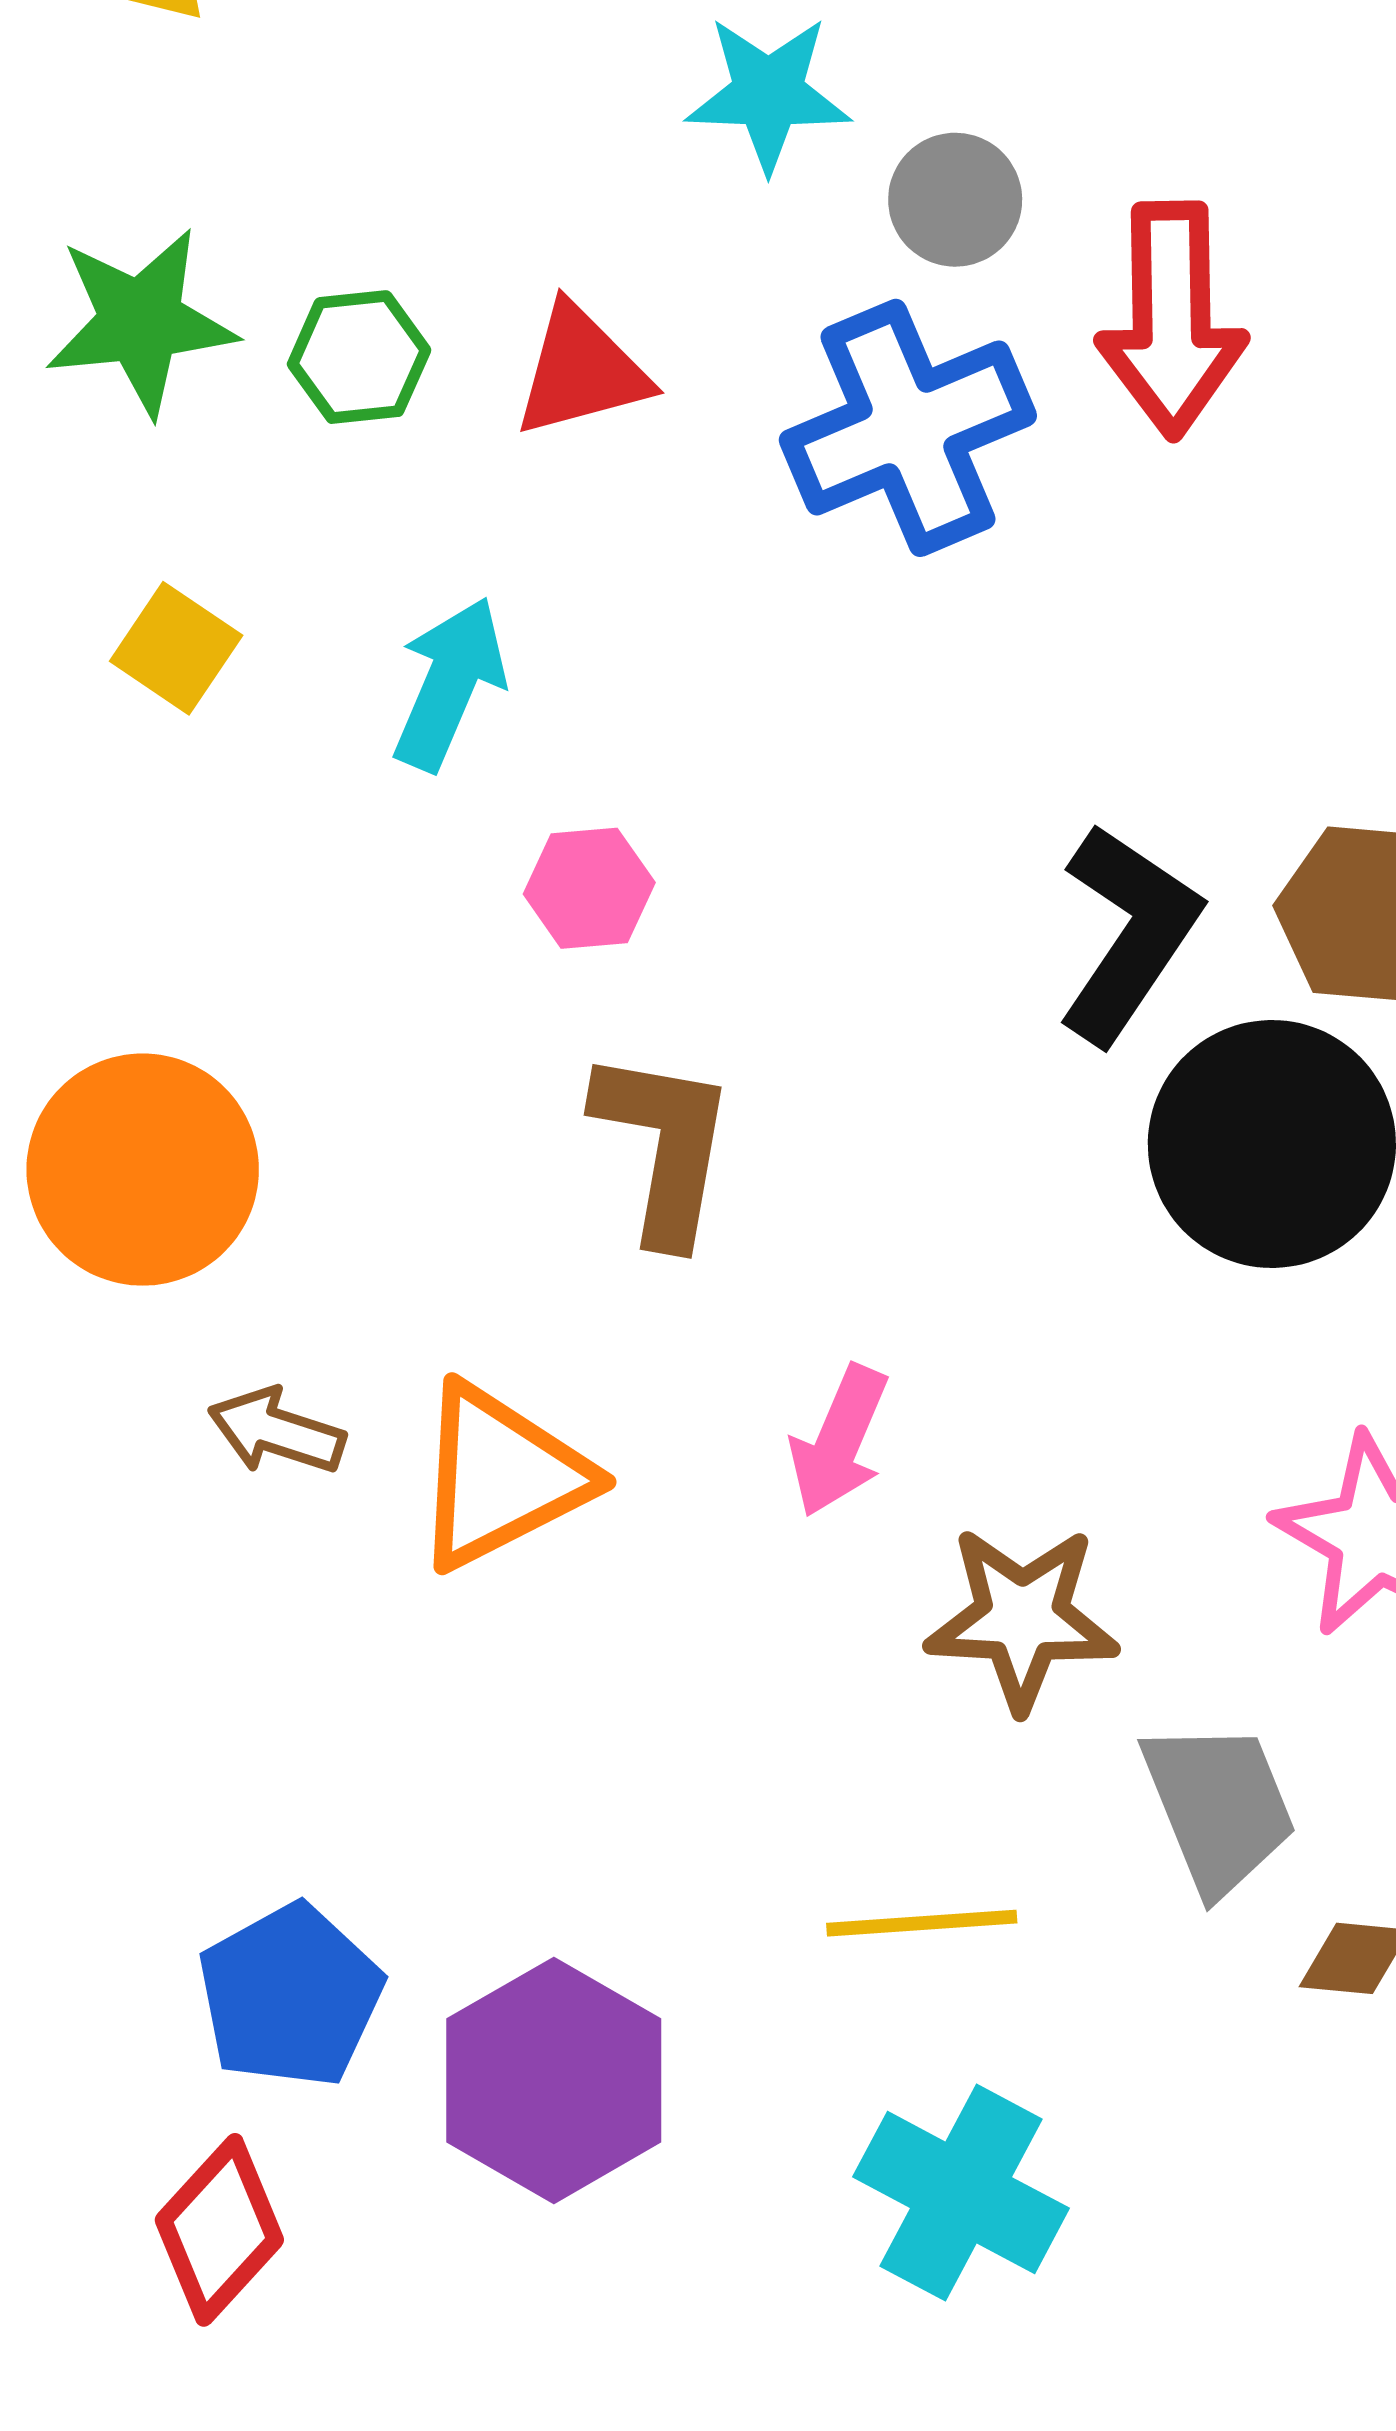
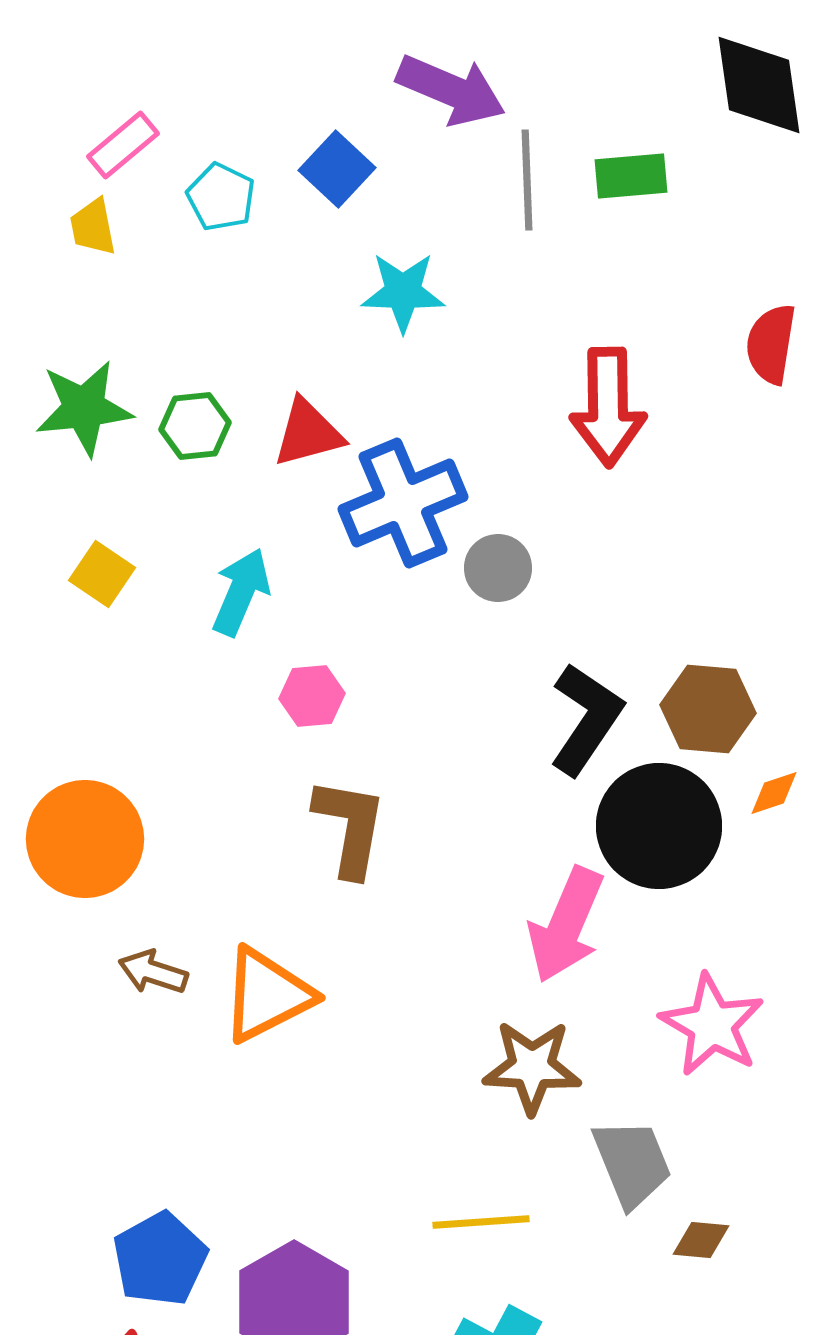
gray circle: (955, 200) -> (498, 568), moved
blue cross: (908, 428) -> (403, 503), moved
pink arrow: (839, 1441) -> (566, 925), moved, size x1.5

